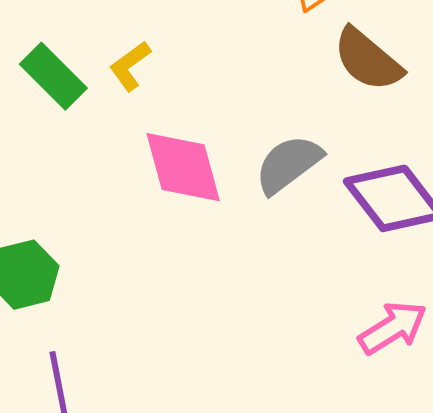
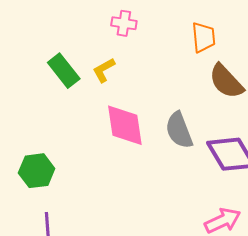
gray semicircle: (288, 164) -> (179, 130), turned -81

